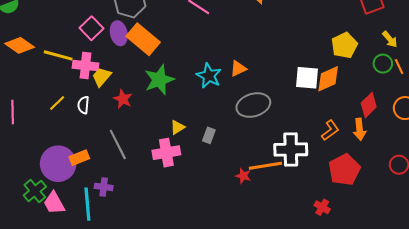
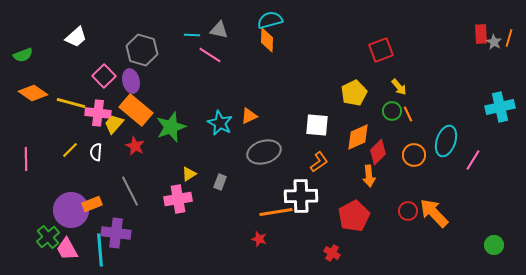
orange rectangle: (143, 39) -> (136, 110), moved
orange diamond: (328, 79) -> (358, 137), moved
orange L-shape: (330, 130) -> (319, 162), moved
red star: (243, 176) -> (259, 239), moved
purple cross: (104, 187) -> (116, 233), size x1.6

